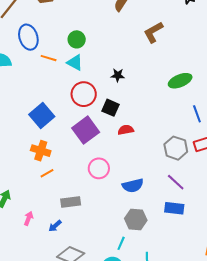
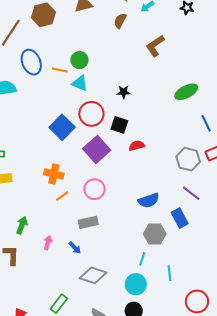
orange line: (49, 58) -> (60, 70), moved
blue square: (42, 115) -> (62, 127), moved
pink circle: (99, 168) -> (94, 189), moved
blue rectangle: (174, 208) -> (180, 218), moved, turned 60
blue arrow: (55, 226) -> (75, 248), turned -88

